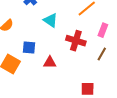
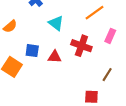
brown line: (102, 54) -> (107, 75), moved
red triangle: (50, 62) -> (55, 57), moved

